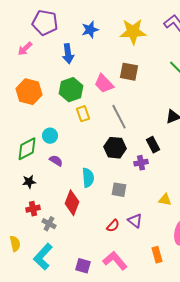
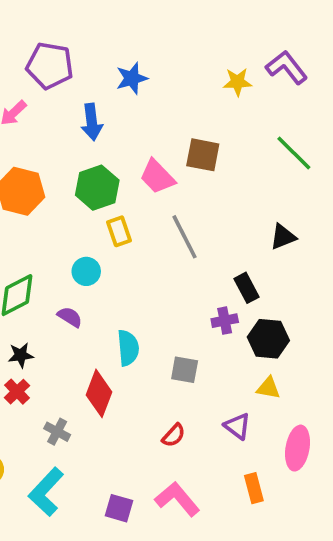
yellow star: (133, 32) -> (237, 82), moved, size x0.6
cyan circle: (50, 136) -> (86, 271), moved
black hexagon: (115, 148) -> (268, 339), moved
red cross: (33, 209) -> (17, 392), moved, turned -32
purple triangle: (135, 221) -> (237, 426), moved

